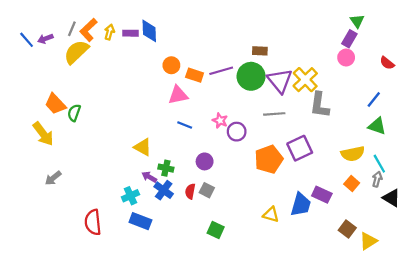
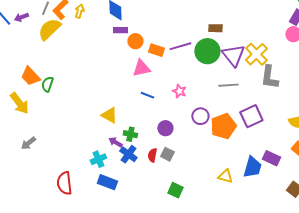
purple rectangle: (130, 33) -> (120, 30), moved
purple circle: (237, 132) -> (200, 116), moved

